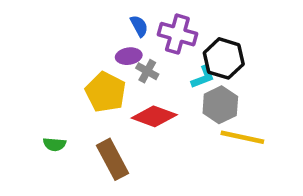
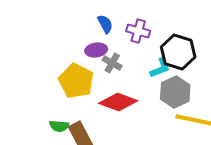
purple cross: (177, 34) -> (138, 31), size x0.7
green semicircle: (54, 144) -> (59, 126), moved

